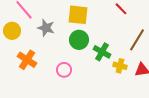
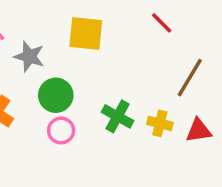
green circle: (79, 40) -> (56, 95), moved
green cross: (102, 52) -> (118, 116), moved

